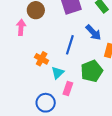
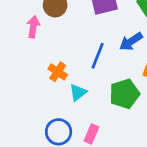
blue arrow: (93, 32) -> (131, 42), turned 96
pink rectangle: (68, 89) -> (91, 134), moved

